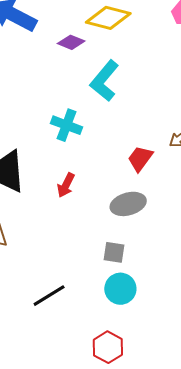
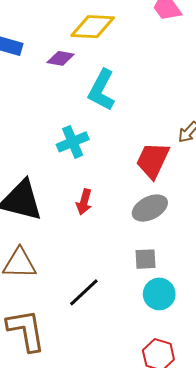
cyan cross: (67, 125) -> (73, 142), turned -32
red trapezoid: (140, 158) -> (153, 160), size x1.4
black line: (49, 296) -> (84, 292), moved

